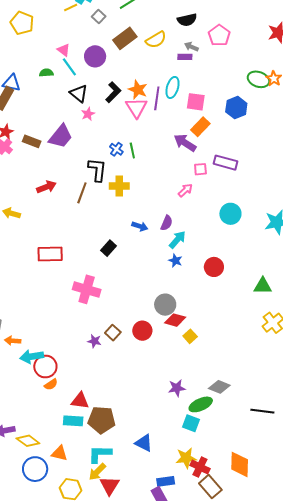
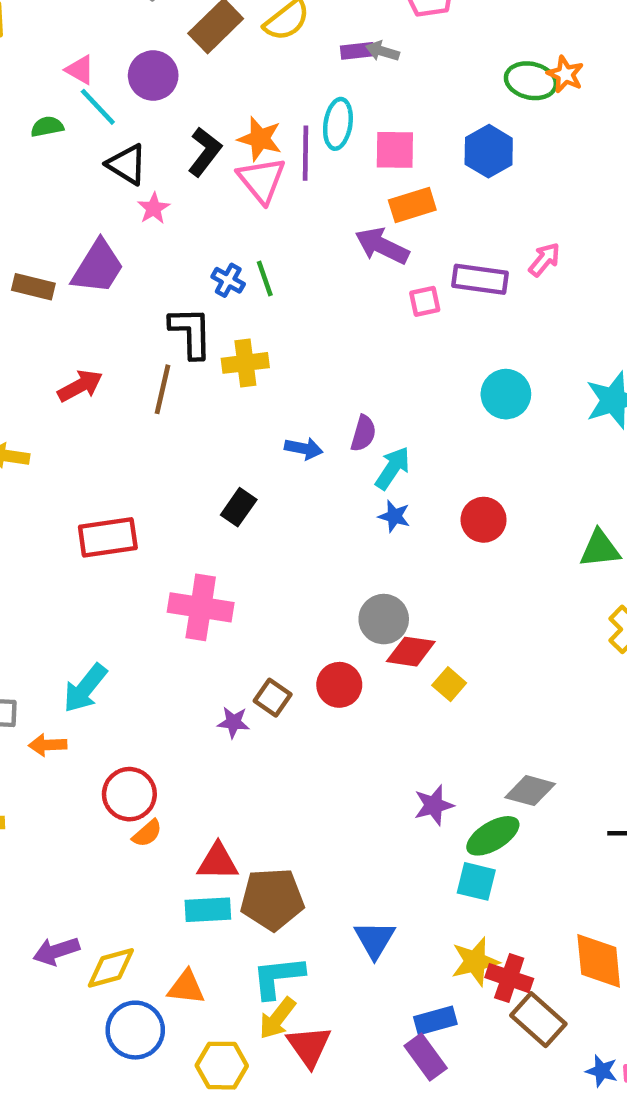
gray arrow: (191, 47) -> (382, 51), moved
orange rectangle: (200, 127) -> (412, 205), turned 36
pink arrow: (185, 190) -> (544, 260), moved
cyan arrow: (32, 356) -> (85, 688), moved, turned -35
yellow diamond: (28, 441) -> (111, 968), turned -45
blue triangle: (144, 443) -> (375, 940), turned 42

